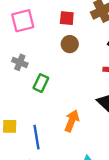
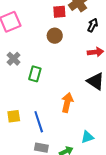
red square: (67, 18) -> (59, 12), moved
gray cross: (20, 62) -> (14, 59), turned 32

